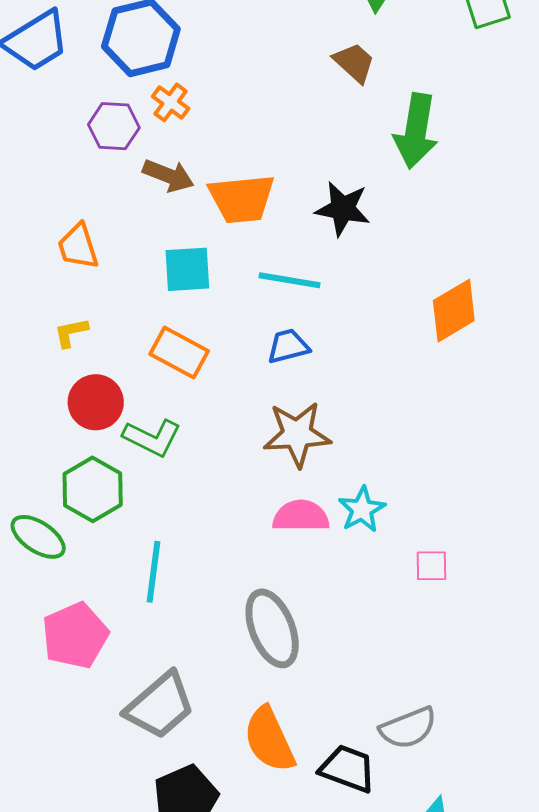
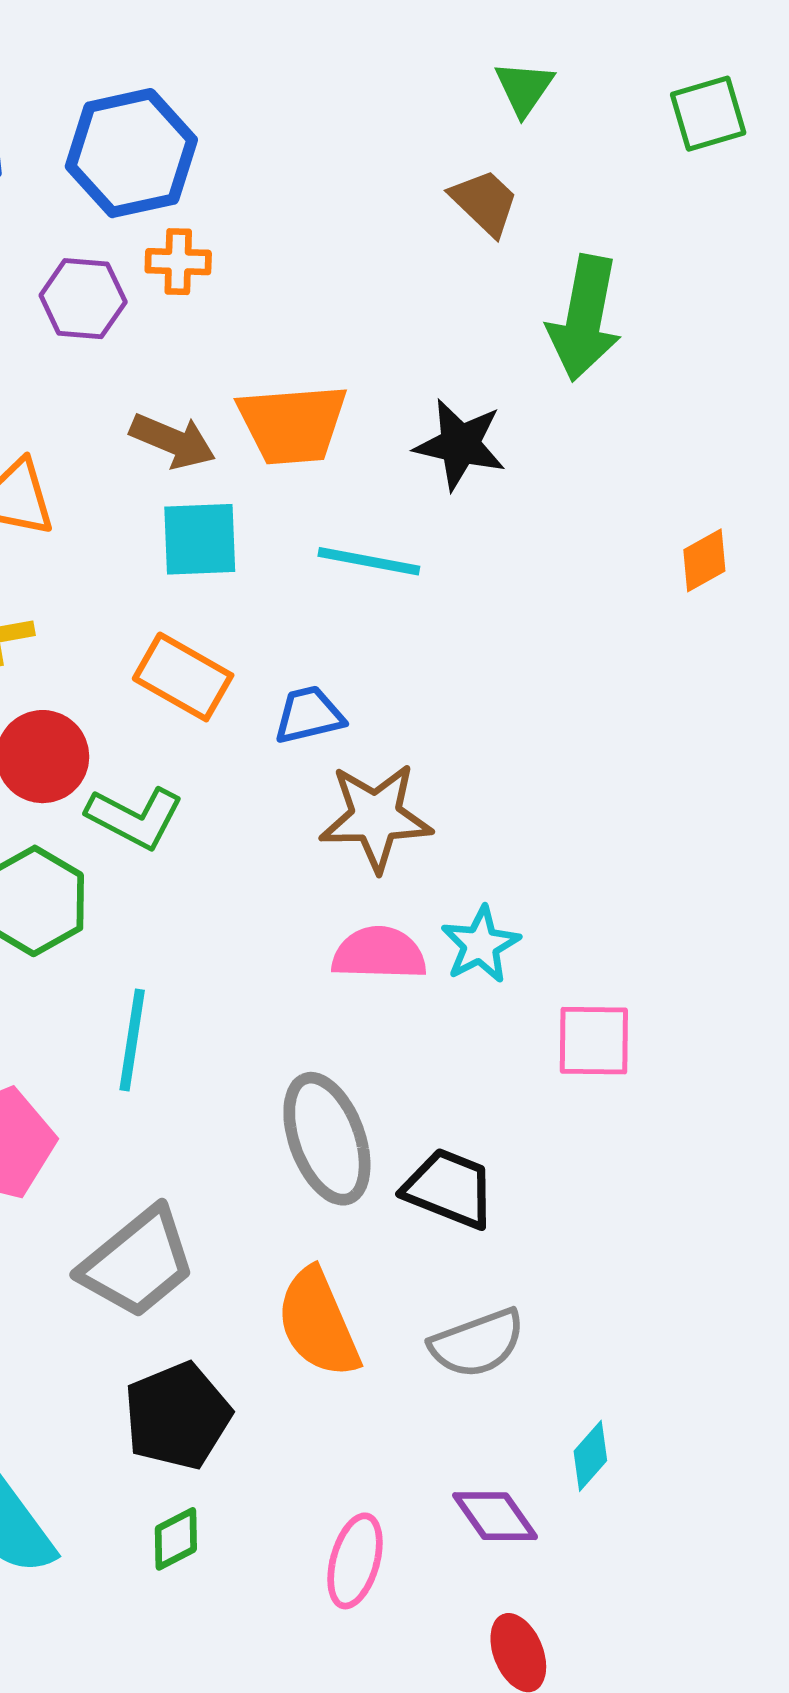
orange cross: (171, 102) -> (178, 262), turned -36
brown arrow: (168, 175) -> (173, 441), moved
orange diamond: (454, 311) -> (704, 560), moved, size x0.6
blue trapezoid: (288, 346) -> (309, 715), moved
pink square: (431, 566) -> (594, 1041), size x1.4
gray semicircle: (408, 728) -> (477, 1343), moved
black trapezoid: (348, 769) -> (449, 1188), moved

